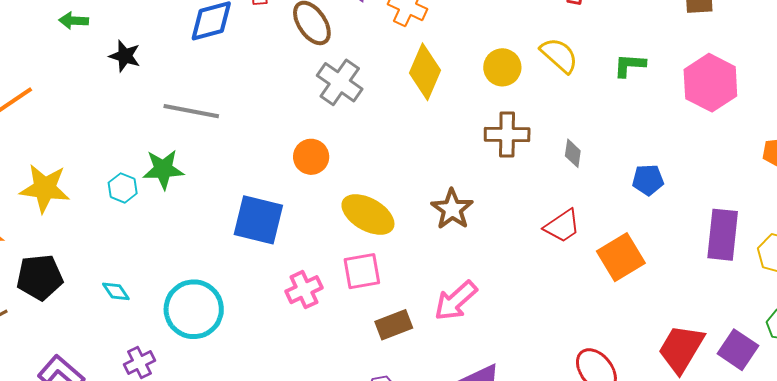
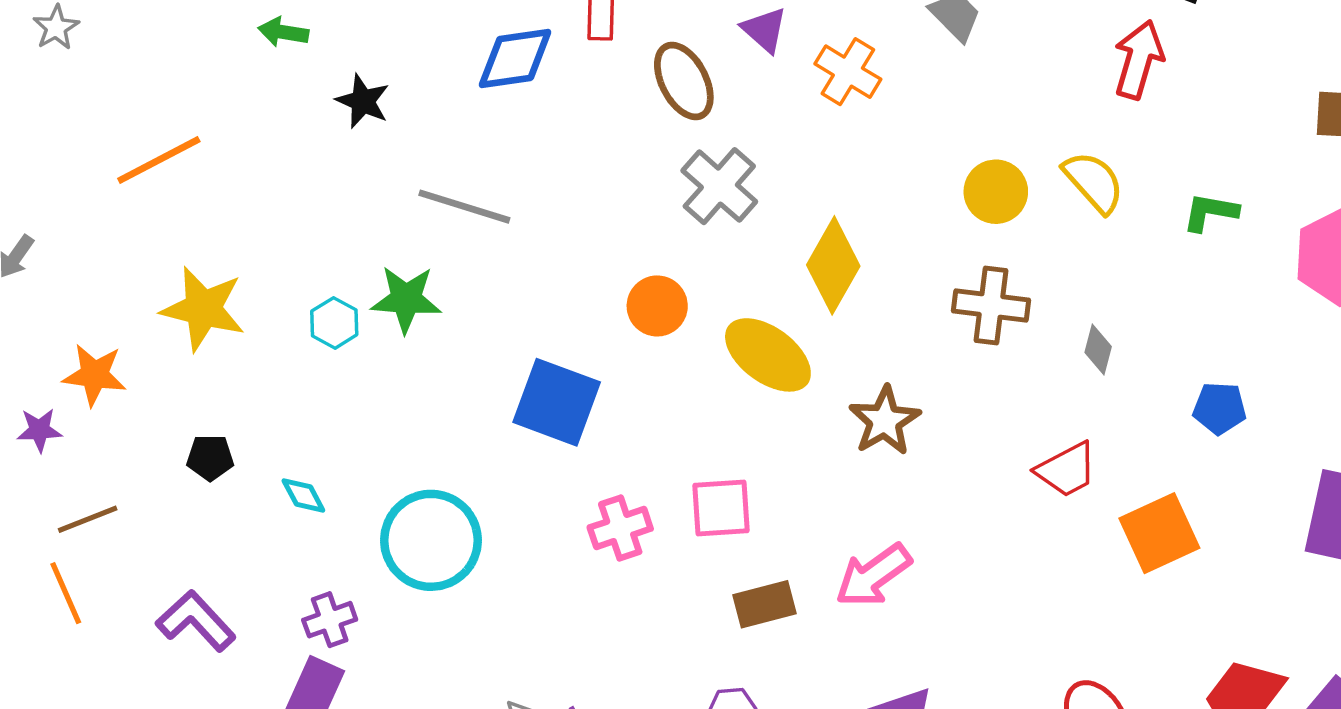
yellow diamond: (425, 72) -> (833, 265), moved
yellow ellipse: (368, 215) -> (768, 355), moved
black pentagon: (40, 277) -> (210, 458), moved, size x0.6

